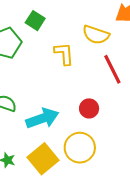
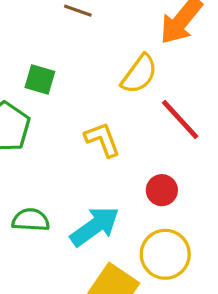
yellow semicircle: (96, 35) -> (139, 74), turned -56
yellow L-shape: (64, 54) -> (102, 139), moved

